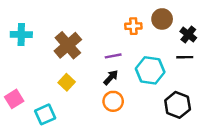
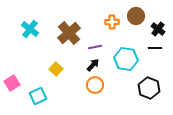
cyan cross: (21, 35) -> (30, 29), moved, turned 36
brown cross: (68, 45) -> (69, 33), moved

